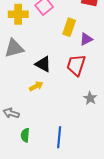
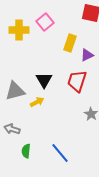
gray triangle: (14, 48) -> (15, 91), moved
black triangle: (43, 64) -> (44, 80), turned 30
blue line: (59, 137) -> (60, 153), turned -45

